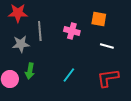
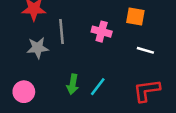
green arrow: (30, 71) -> (73, 84), moved

